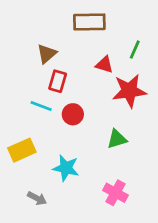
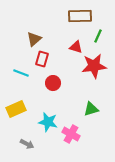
brown rectangle: (89, 22) -> (80, 16), moved
cyan line: (41, 106) -> (21, 73), moved
green triangle: (117, 139) -> (91, 109), moved
pink cross: (115, 193) -> (71, 134), moved

